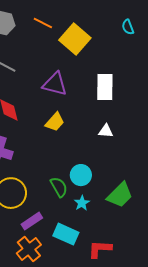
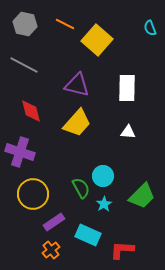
yellow trapezoid: (55, 122) -> (77, 123), size x1.4
orange cross: (29, 249) -> (51, 250), size x0.7

